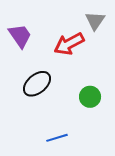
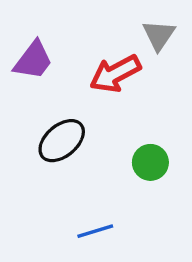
purple trapezoid: (20, 36) -> (33, 60), turned 72

